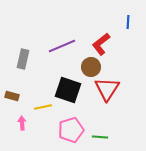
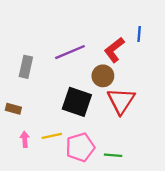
blue line: (128, 22) -> (139, 34), moved
yellow line: (43, 107) -> (52, 136), moved

